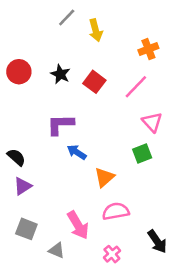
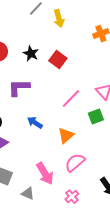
pink line: (136, 87) -> (71, 99), moved
purple L-shape: (60, 125) -> (19, 88), moved
blue arrow: (77, 152) -> (35, 123), moved
pink semicircle: (116, 211) -> (75, 163), turned -30

